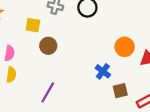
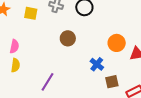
yellow square: (33, 25) -> (31, 13), moved
brown circle: (48, 46) -> (68, 38), moved

